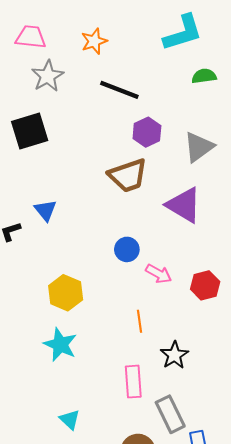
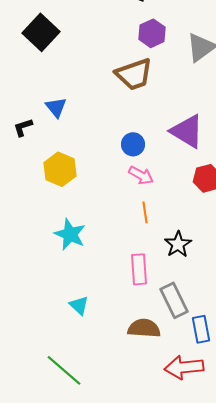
black square: (30, 131) -> (41, 32), turned -30
purple triangle: (184, 205) -> (187, 131), moved
pink arrow: (159, 274) -> (141, 175), moved
yellow hexagon: (66, 293) -> (60, 169), moved

